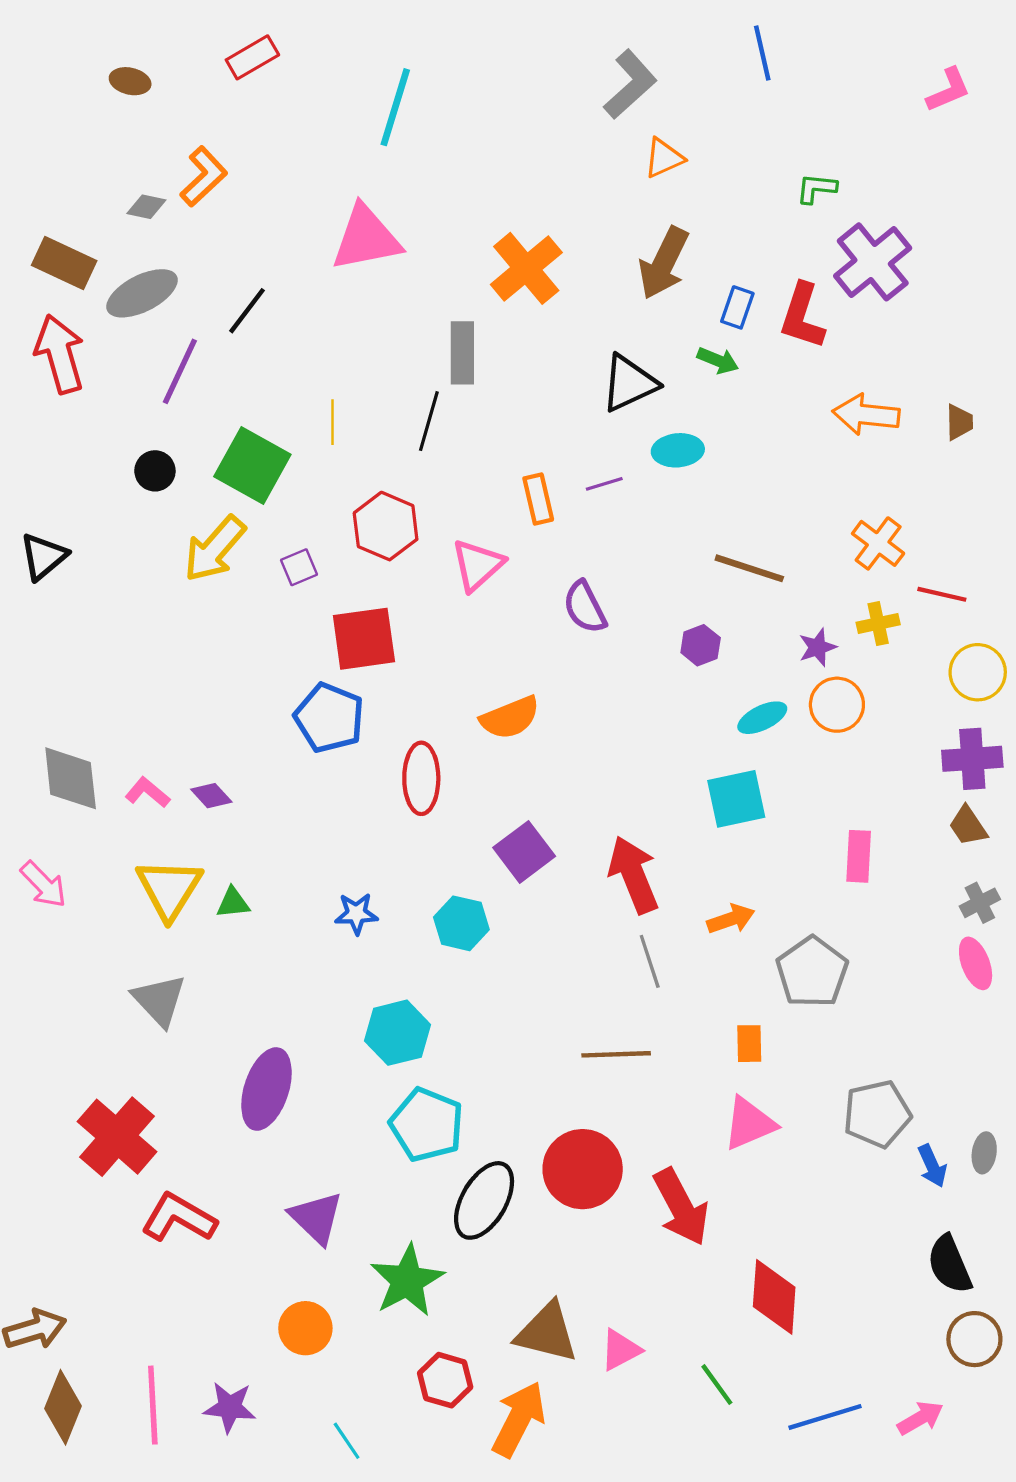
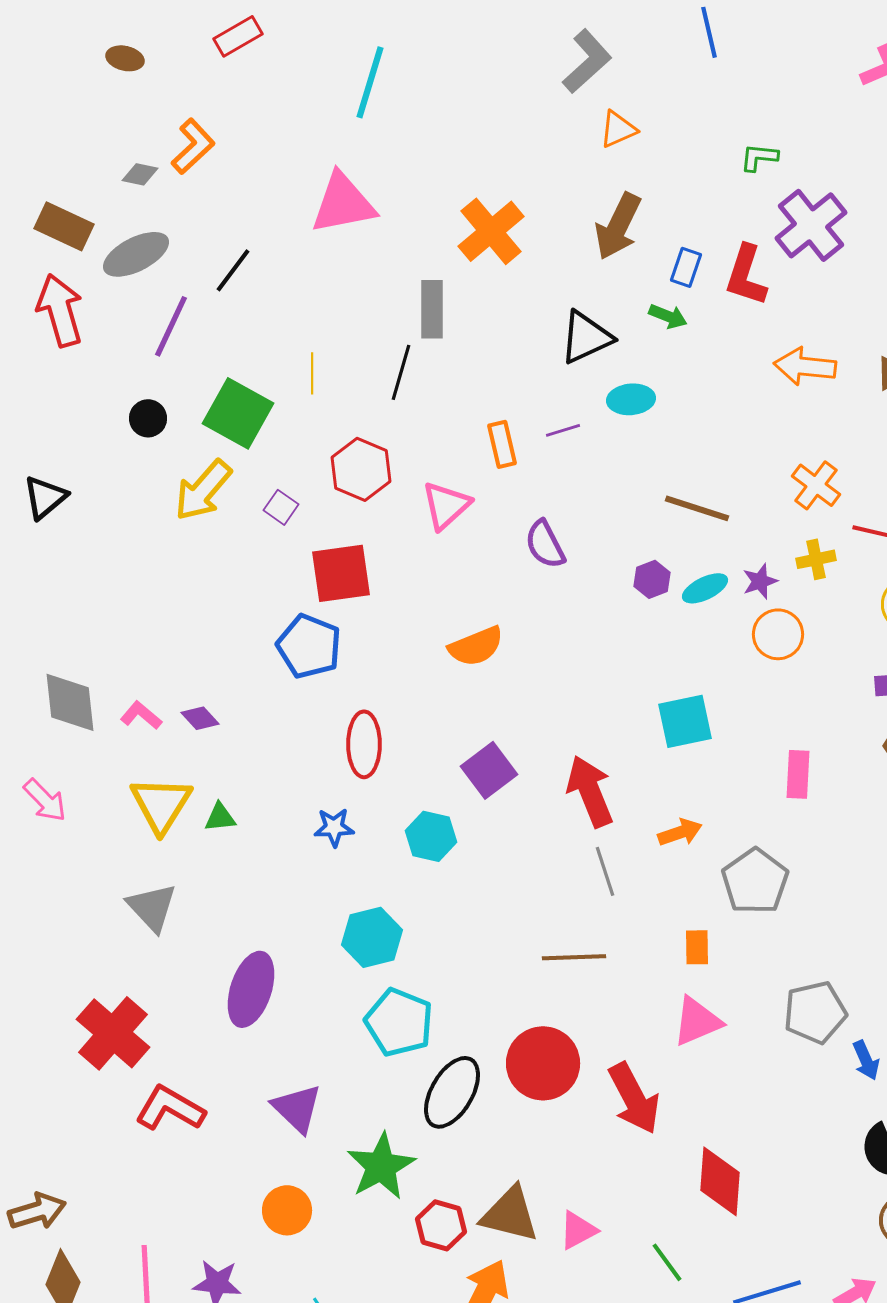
purple square: (299, 567) -> (281, 507), turned -32
cyan ellipse: (762, 718) -> (705, 588), moved
red ellipse: (421, 778) -> (364, 744), moved
red hexagon: (445, 1380) -> (441, 1225), moved

